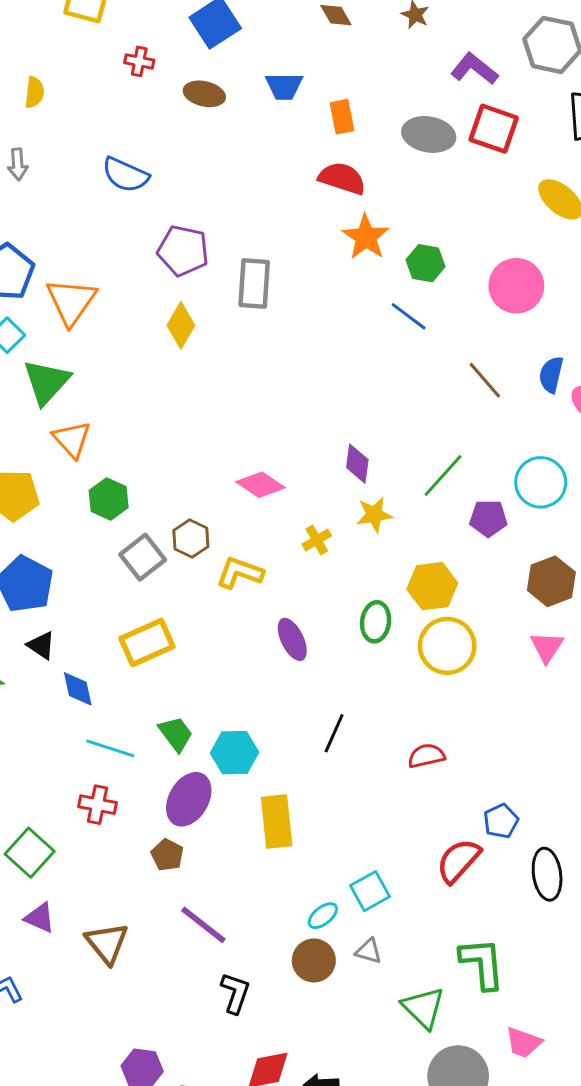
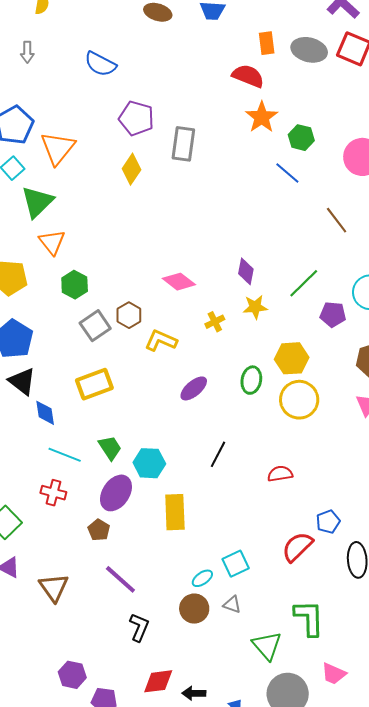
orange rectangle: (342, 117) -> (267, 43), moved
purple ellipse: (292, 639) -> (194, 388), turned 72
black triangle: (41, 645) -> (22, 381), size x1.4

